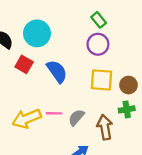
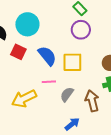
yellow square: (102, 80) -> (72, 62), moved
pink line: (54, 113) -> (49, 82), moved

